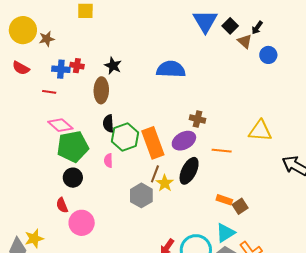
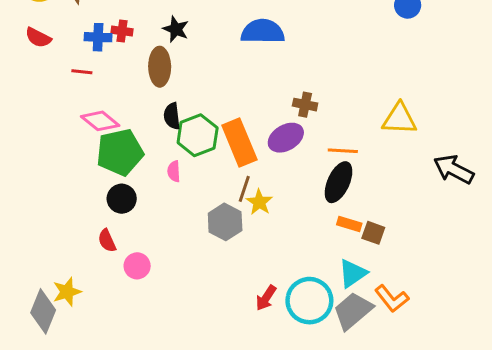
black ellipse: (189, 171) -> (339, 182), moved
brown square: (240, 206) -> (373, 233), turned -35
pink circle: (82, 223) -> (137, 266), size x0.7

